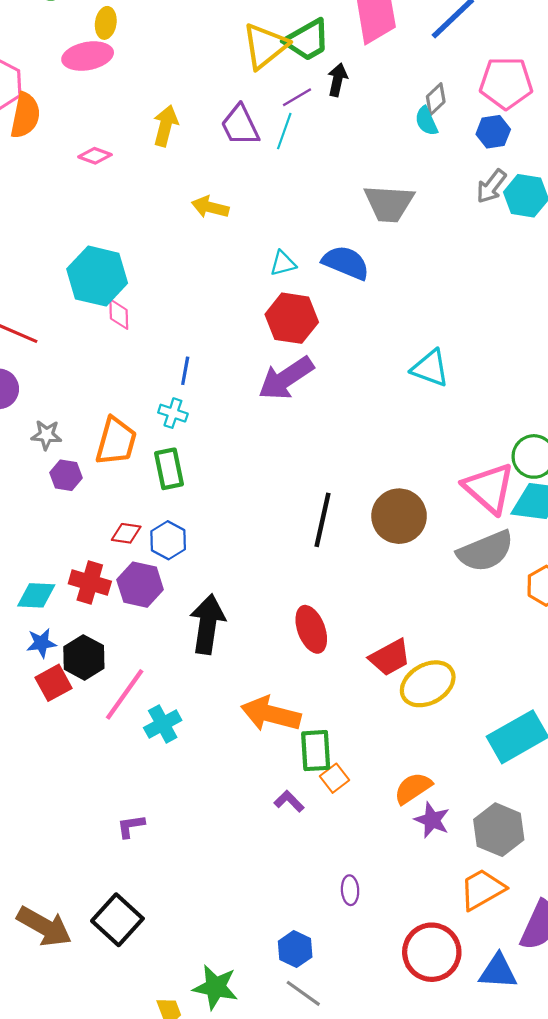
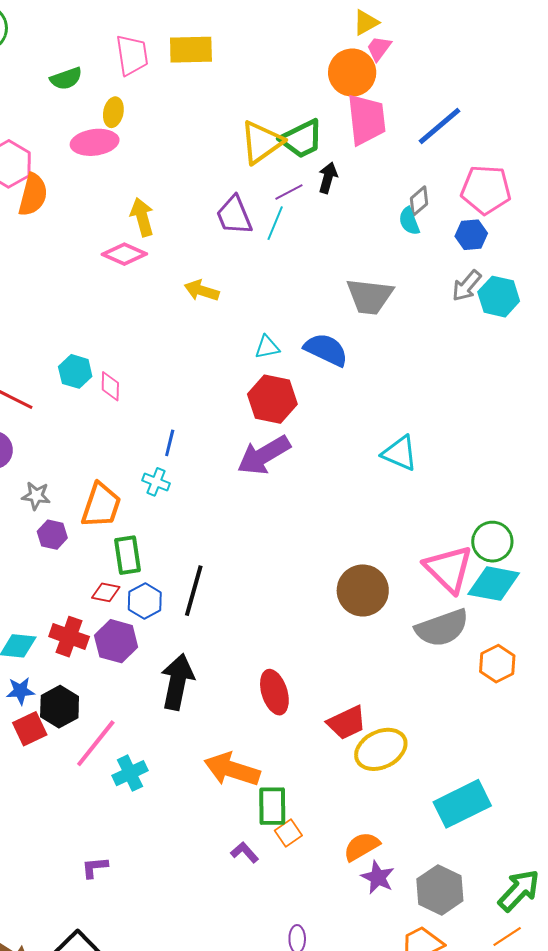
yellow arrow: (166, 126) -> (142, 217), moved, turned -33
pink diamond: (95, 156) -> (124, 254), moved, size x1.4
cyan hexagon: (97, 276) -> (75, 371), moved, size x0.6
green rectangle: (169, 469) -> (127, 555), moved
black line: (323, 520) -> (194, 591), moved

